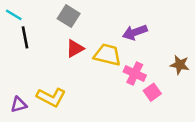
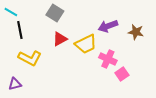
yellow trapezoid: (107, 55) -> (86, 44), turned 140
brown star: (180, 65) -> (136, 32), moved
yellow L-shape: (51, 97) -> (30, 58), moved

